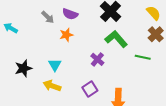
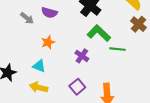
orange star: (66, 35) -> (48, 42), moved
green line: (143, 57) -> (118, 49), moved
cyan triangle: (55, 65) -> (39, 66), turned -32

